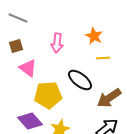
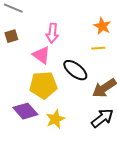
orange star: (94, 36) -> (102, 26), moved
pink triangle: (28, 68) -> (41, 55), moved

